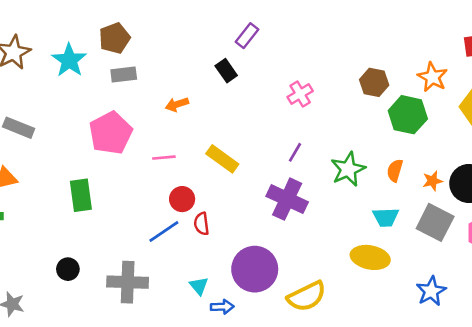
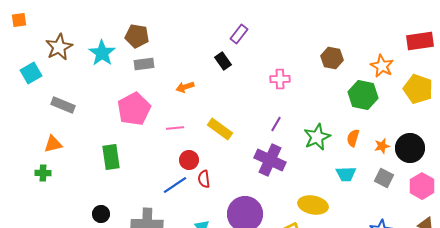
brown pentagon: (115, 38) -> (137, 36), turned 30
brown hexagon: (374, 82) -> (332, 58), moved
pink cross: (300, 94) -> (280, 79), turned 30
gray square: (435, 222) -> (384, 178), size x0.7
yellow ellipse: (370, 257) -> (313, 205), moved

